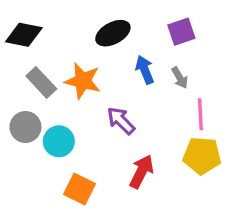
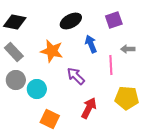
gray arrow: (180, 78) -> (128, 49), moved, turned 120
gray rectangle: (41, 82) -> (14, 52), moved
pink line: (200, 114) -> (111, 65), moved

